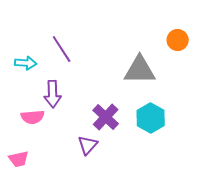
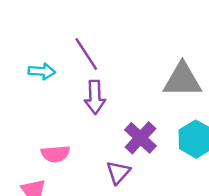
purple arrow: (53, 94) -> (95, 97), moved
pink semicircle: (33, 117) -> (55, 154), moved

